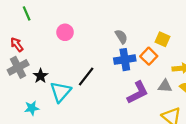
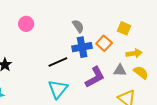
yellow square: (162, 39) -> (124, 28), moved
black line: (86, 77) -> (58, 62), moved, turned 30
cyan triangle: (61, 92) -> (58, 89), moved

